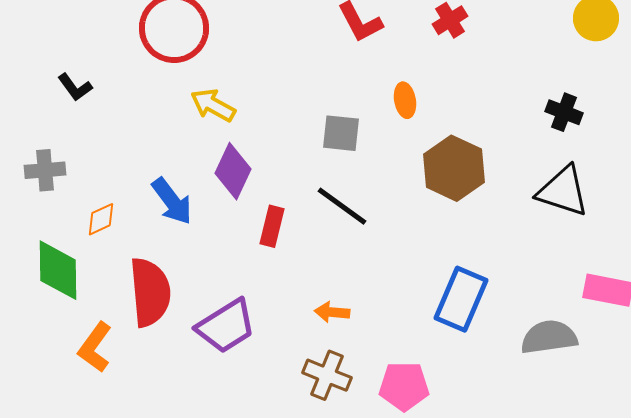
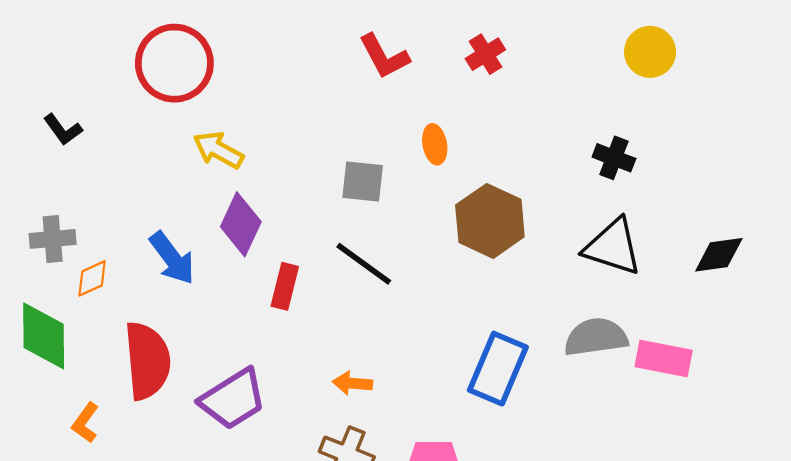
gray cross: (45, 170) -> (53, 239), moved
gray semicircle: (549, 337) -> (596, 337), moved
orange L-shape: (95, 347) -> (85, 423), size x0.7

